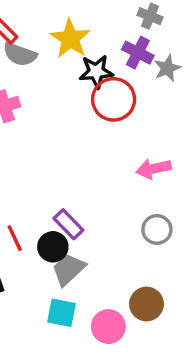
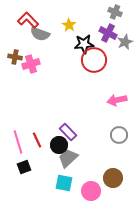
yellow star: (70, 39) -> (69, 25), size x0.6

